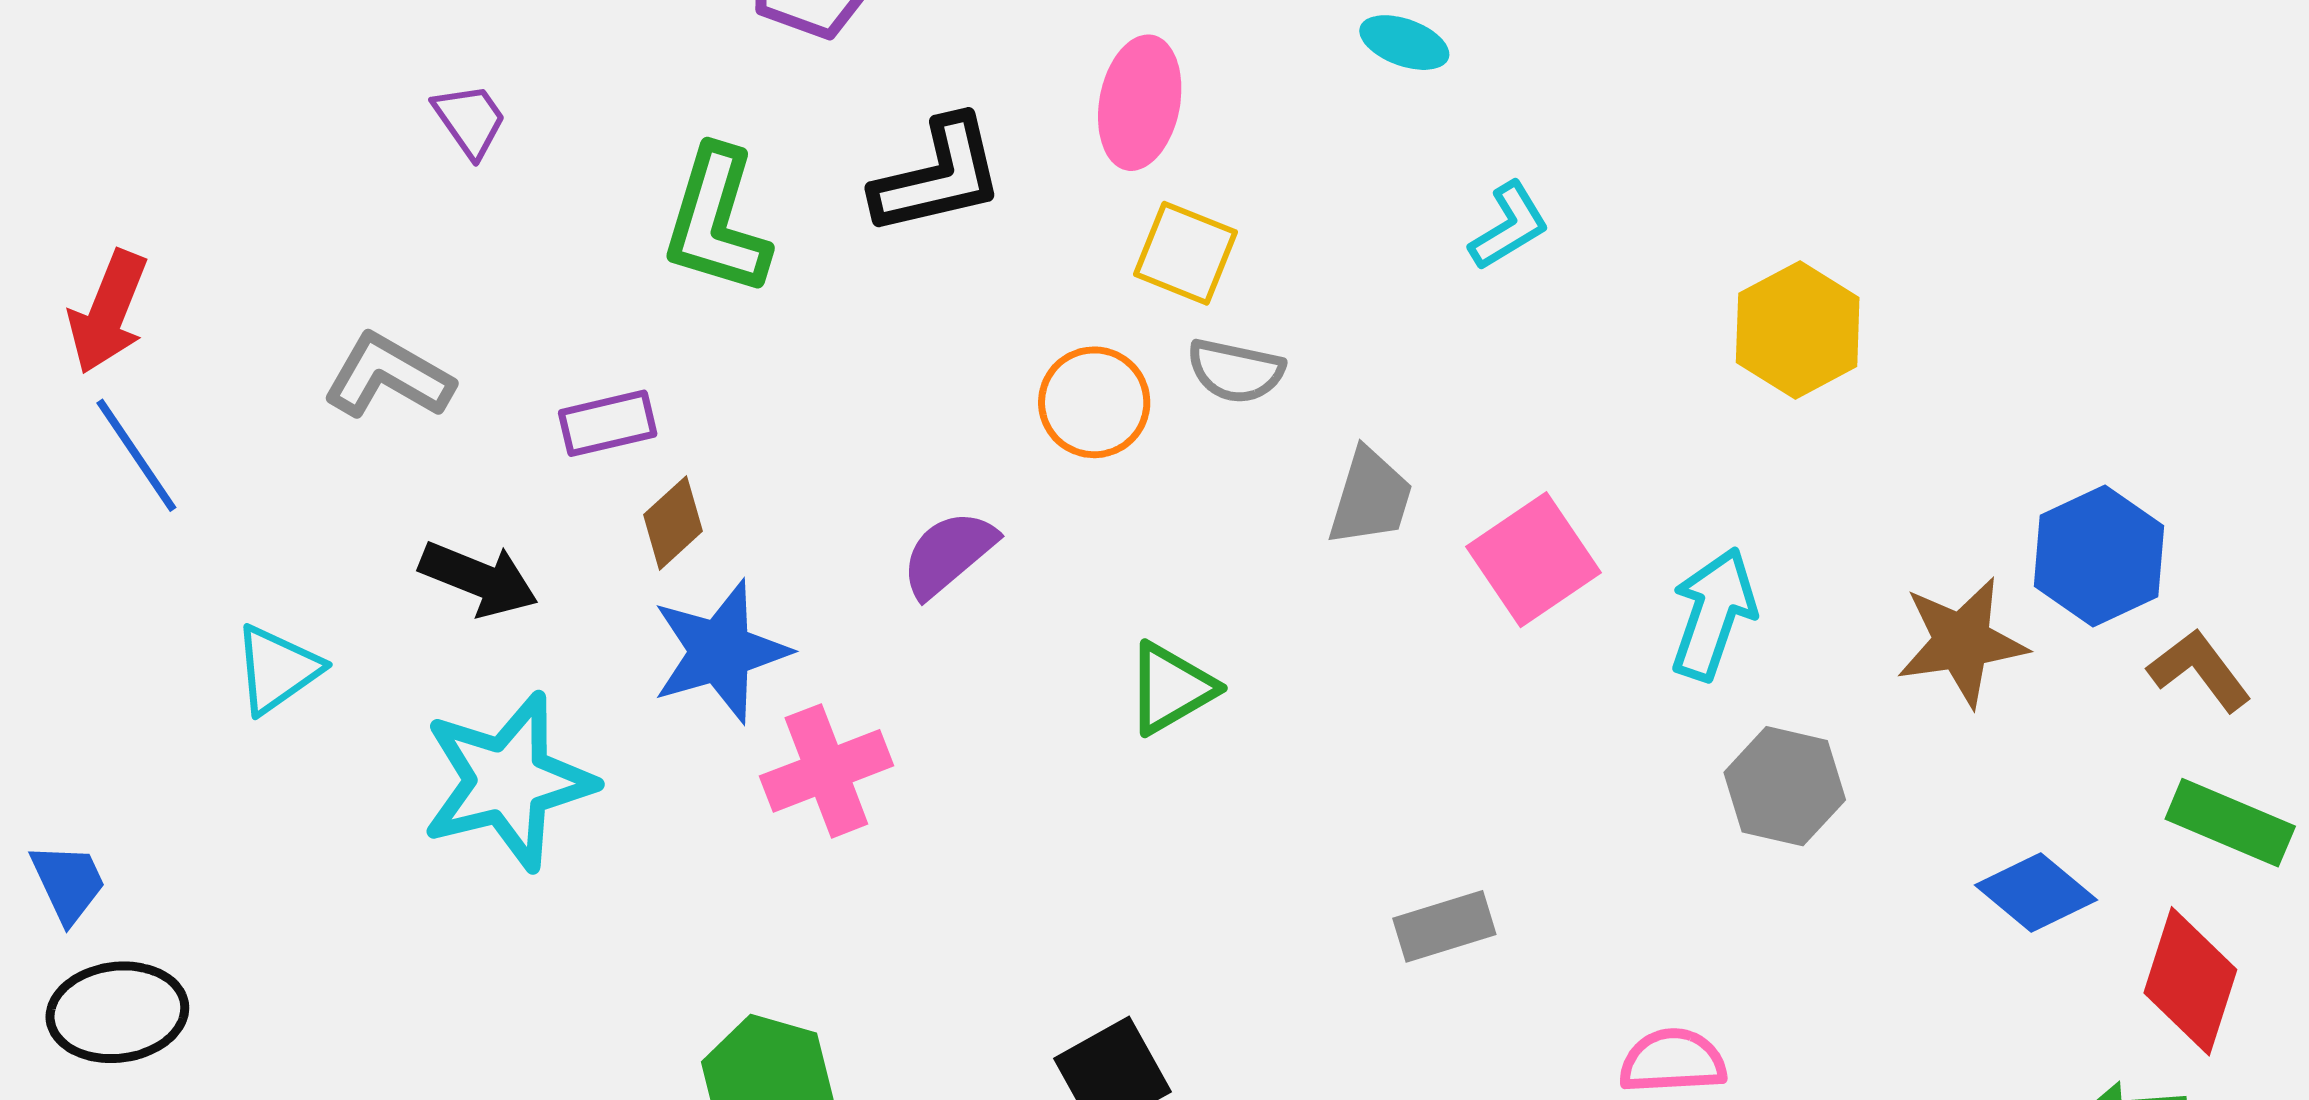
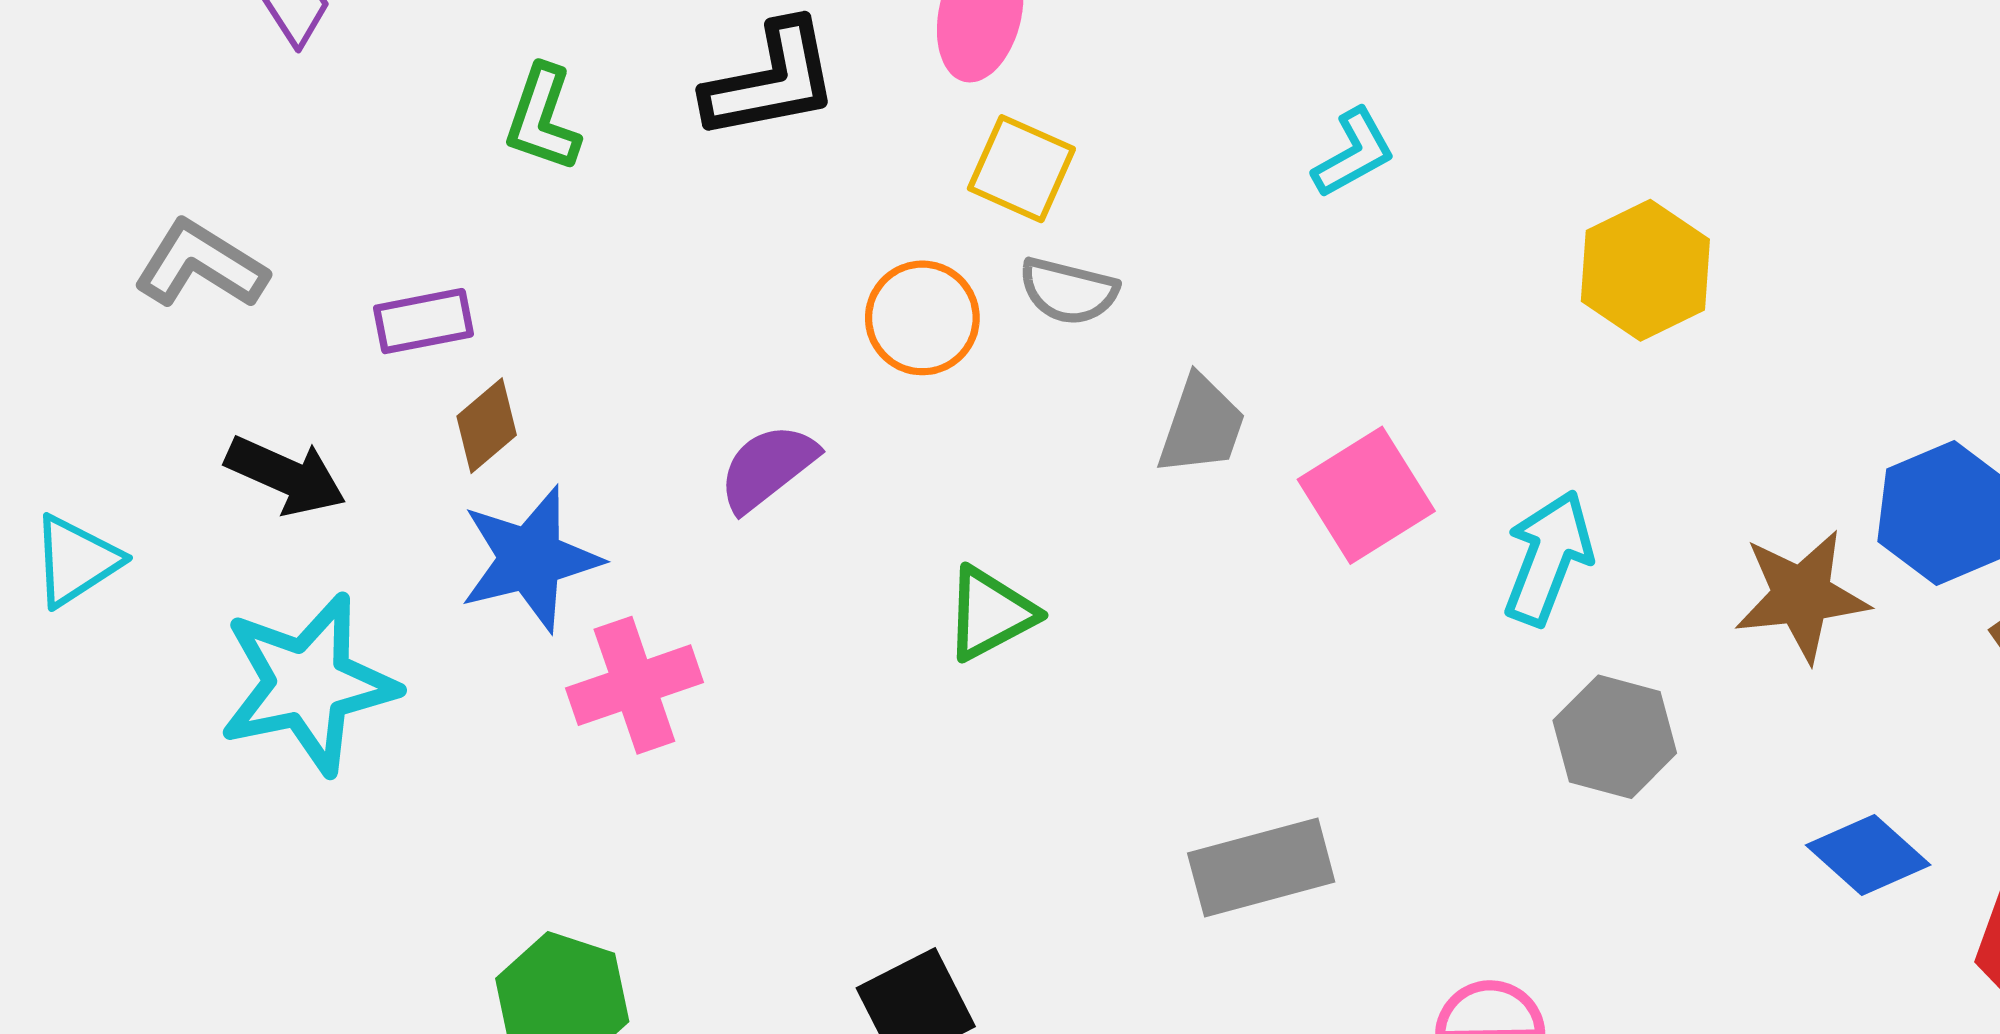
green L-shape: (717, 221) -> (543, 118), size x0.7
gray rectangle: (1444, 926) -> (1261, 868), size x1.4

